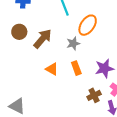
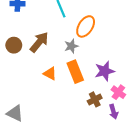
brown circle: (19, 32) -> (14, 45), moved
orange rectangle: (76, 68) -> (75, 72), size x1.5

